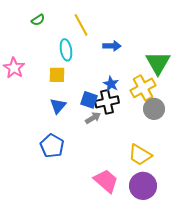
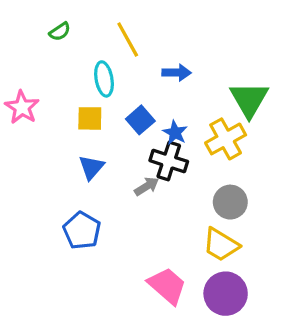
blue square: (89, 100) -> (140, 120), moved, turned 30
black cross: (107, 102) -> (169, 161), turned 30
gray circle: (154, 109) -> (230, 202), moved

